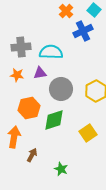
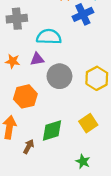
gray cross: (21, 47) -> (17, 19), moved
green diamond: (54, 120) -> (52, 131), moved
green star: (61, 169) -> (83, 161), moved

